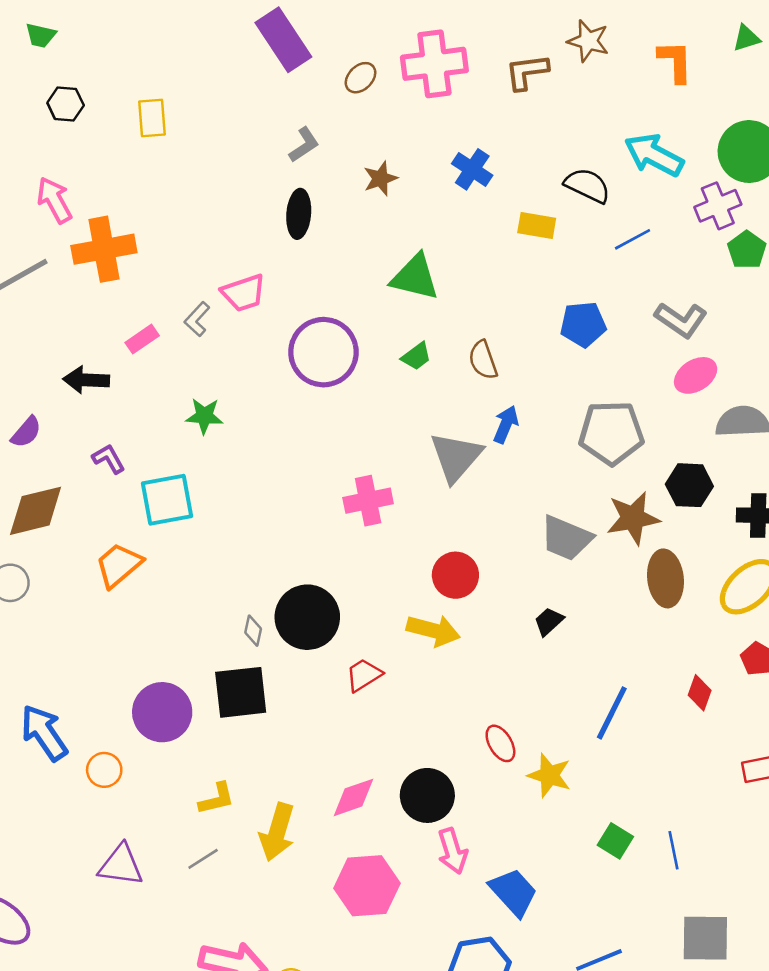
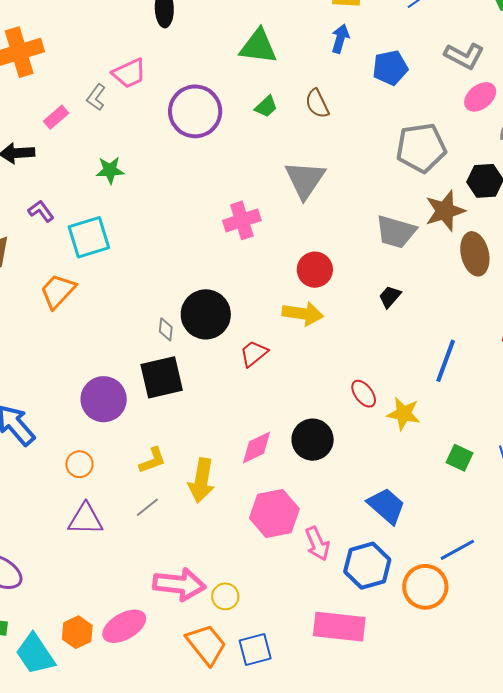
blue arrow: (506, 425) -> (340, 39), moved
orange circle: (104, 770) -> (79, 464), moved
pink arrow: (452, 851) -> (317, 544), moved

